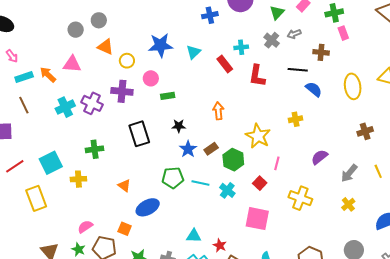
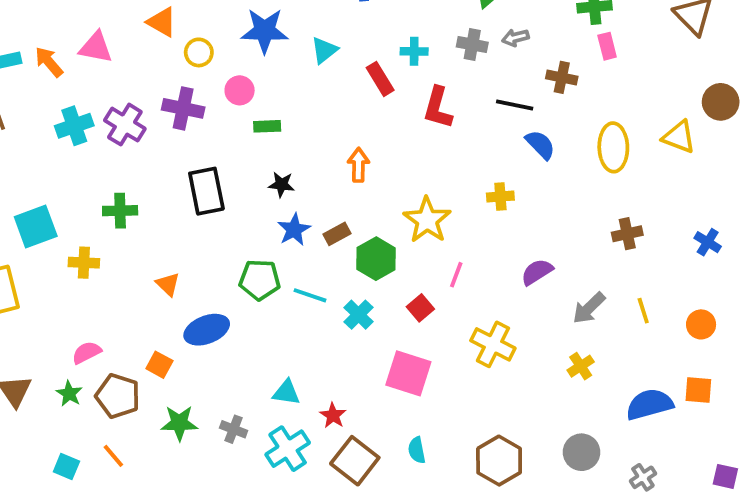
gray cross: (272, 40) -> (472, 45), turned -35

